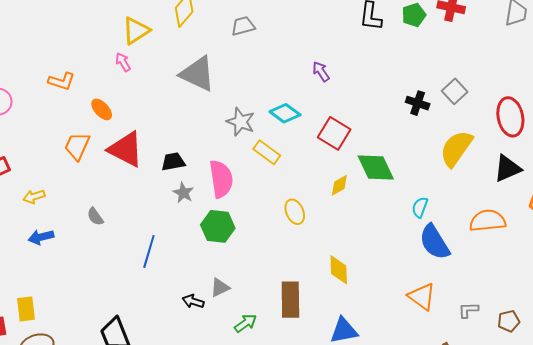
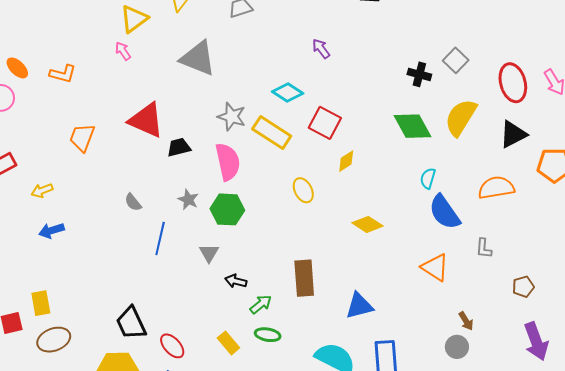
orange ellipse: (102, 109) -> (17, 68), moved
gray star: (241, 122) -> (232, 117), moved
red square: (334, 133) -> (325, 123), moved
red triangle: (126, 149) -> (146, 120), moved
yellow rectangle: (267, 152) -> (272, 132), size x1.4
green diamond: (376, 168) -> (412, 126), moved
gray star: (183, 193) -> (188, 200), moved
gray semicircle: (95, 217) -> (133, 202), moved
yellow diamond: (339, 270) -> (367, 224), moved, turned -52
gray triangle: (220, 288) -> (209, 253), moved, turned -30
black arrow: (193, 301) -> (236, 281), moved
gray L-shape: (468, 310) -> (484, 248), moved, turned -80

